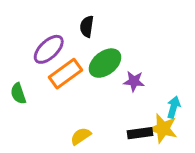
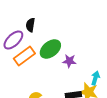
black semicircle: (87, 27) -> (30, 25), moved

